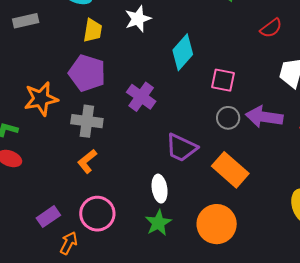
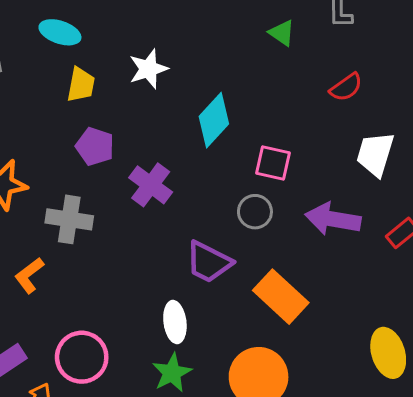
purple pentagon: (87, 73) -> (95, 146), moved, size x0.7
gray circle: (228, 118) -> (255, 212), moved
orange L-shape: (87, 161) -> (29, 275), moved

